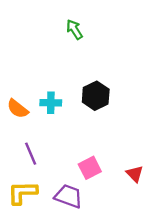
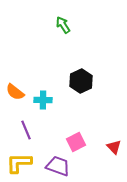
cyan cross: (51, 103) -> (43, 100), moved

